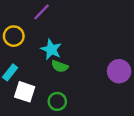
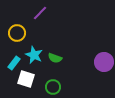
cyan star: (51, 49) -> (34, 55), moved

